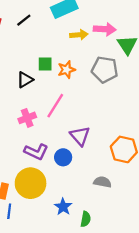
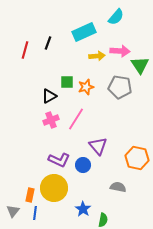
black line: (24, 20) -> (48, 43), turned -32
pink cross: (27, 118) -> (51, 120), moved

